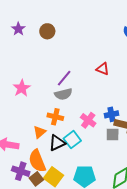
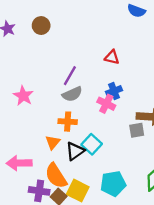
blue cross: (111, 114) -> (114, 91), moved
pink cross: (88, 120) -> (106, 104), moved

